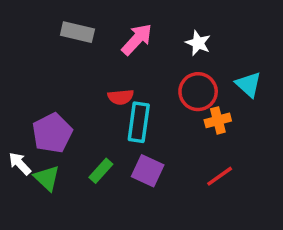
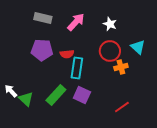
purple pentagon: (52, 133) -> (42, 50), moved, turned 30
green rectangle: (101, 171) -> (56, 95), size x1.5
red line: (220, 176) -> (122, 107), moved

